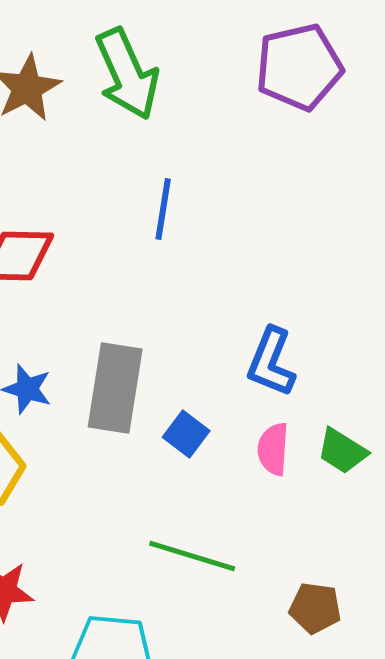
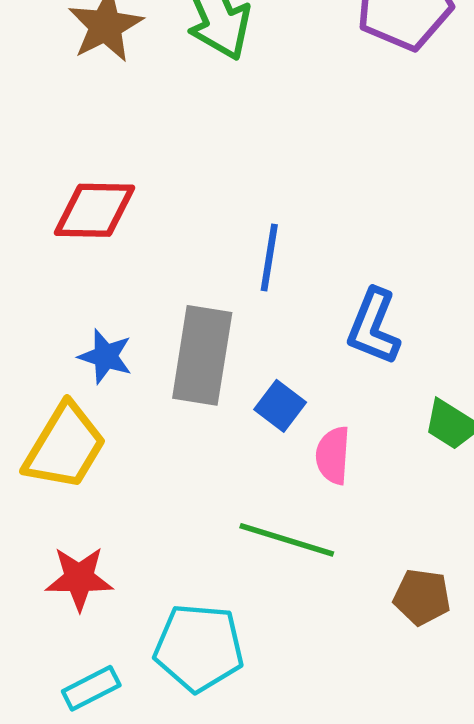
blue line: (163, 209) -> (269, 258), moved
pink semicircle: (273, 449) -> (333, 455), moved

